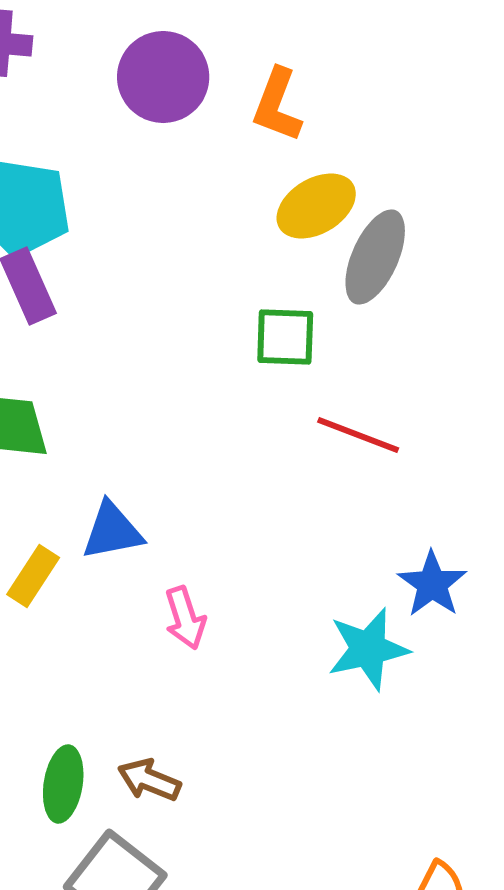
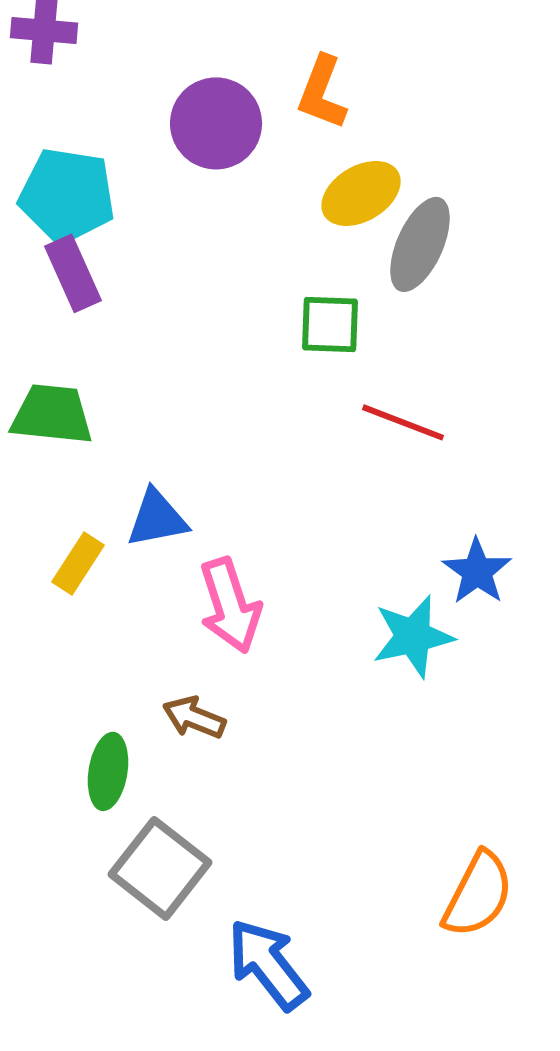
purple circle: (163, 77) -> (216, 123), moved
pink arrow: (185, 618) -> (230, 605), size x1.5
brown arrow: (149, 780) -> (194, 717), moved

